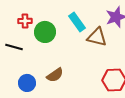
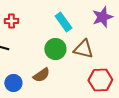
green circle: (45, 32) -> (55, 49), moved
brown triangle: (97, 37) -> (83, 49), moved

